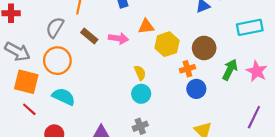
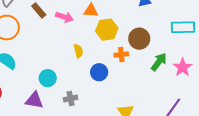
blue circle: (196, 89) -> (99, 72), moved
cyan circle: (141, 94) -> (48, 78), moved

